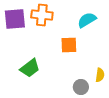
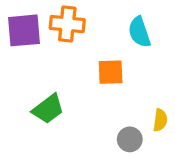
cyan semicircle: (87, 20) -> (139, 32), turned -78

